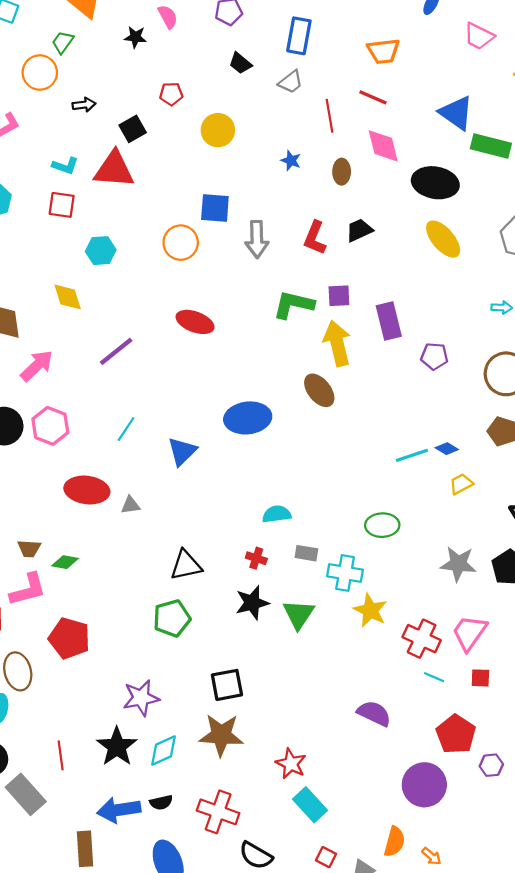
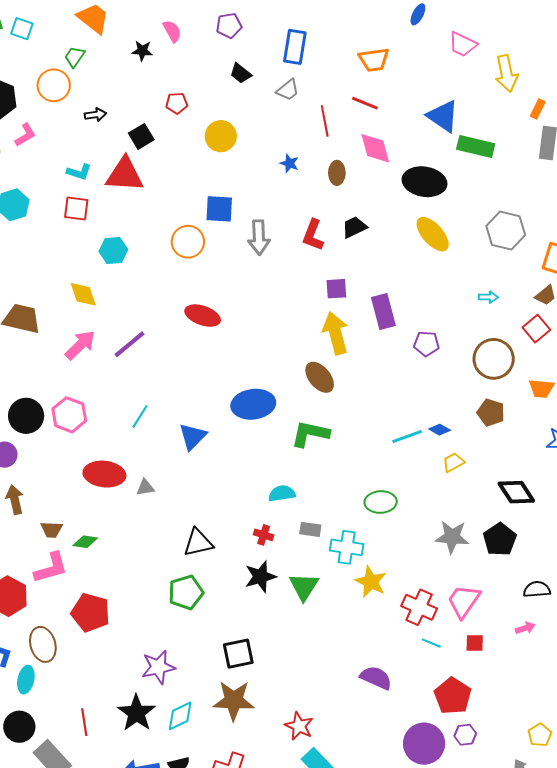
green L-shape: (293, 305) -> (310, 434), moved
pink arrow: (37, 366) -> (80, 345), moved
purple hexagon: (491, 765) -> (465, 735), moved

